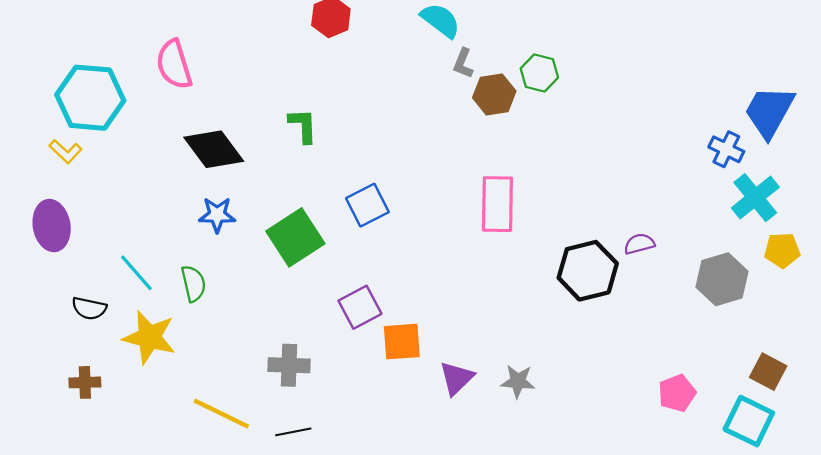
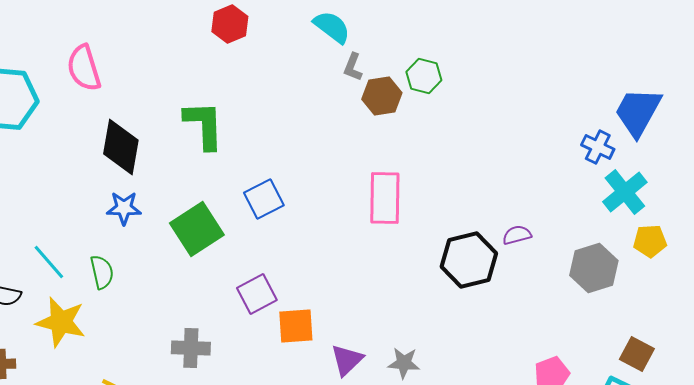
green L-shape: (303, 126) -> (204, 125), size x1.5
black diamond: (214, 149) -> (121, 147), turned 46

